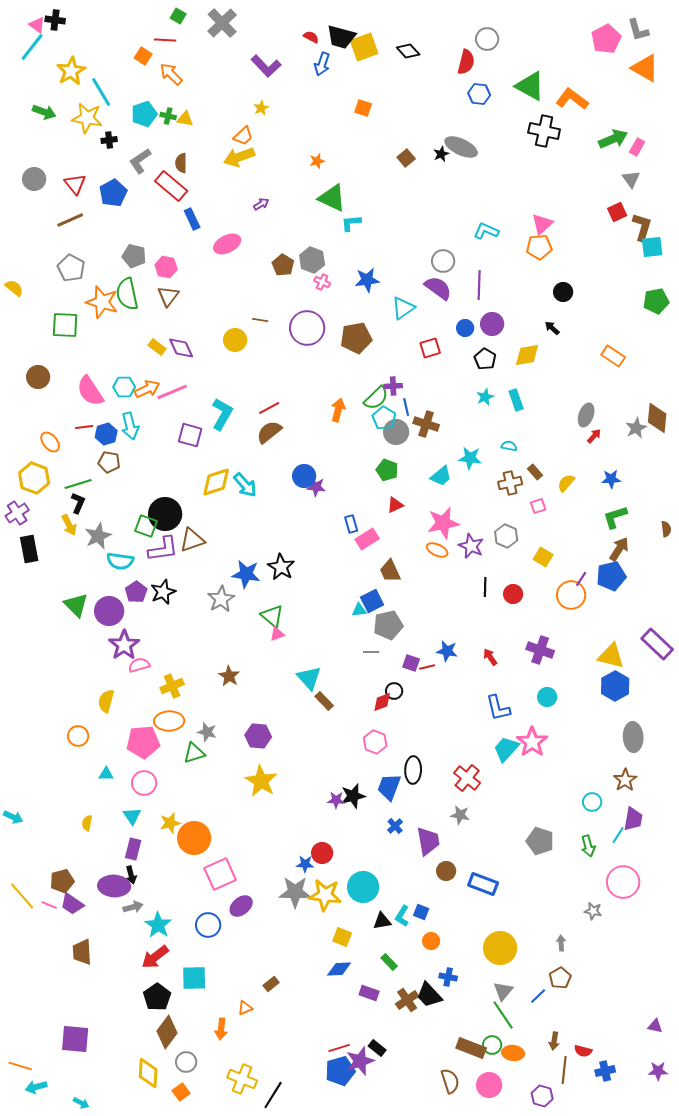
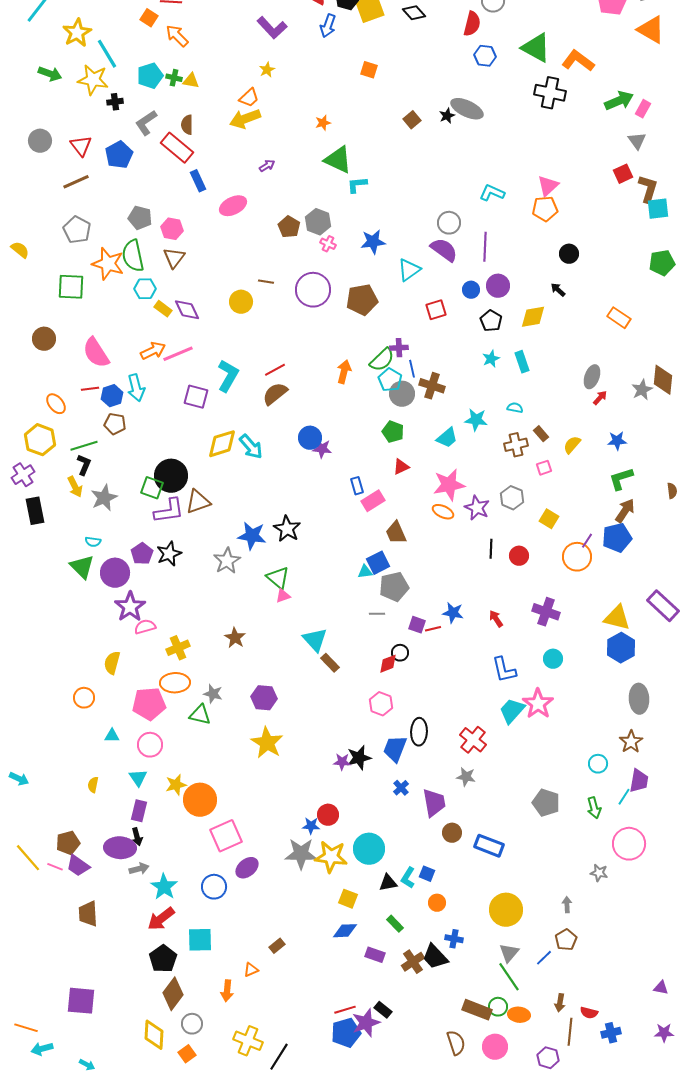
cyan hexagon: (124, 387) -> (145, 289), moved
cyan semicircle: (120, 561) -> (93, 542), moved, size x0.6
green triangle: (194, 753) -> (200, 715), turned 30

